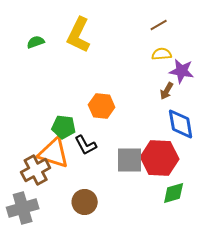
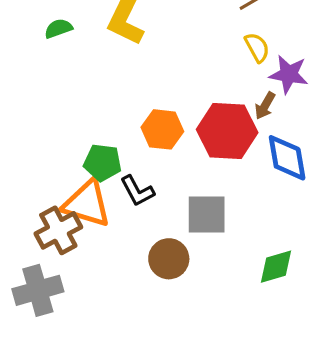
yellow semicircle: (162, 54) -> (257, 47), turned 66
red hexagon: (160, 158) -> (227, 131), moved
brown circle: (85, 202) -> (169, 259), moved

